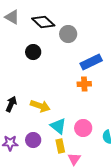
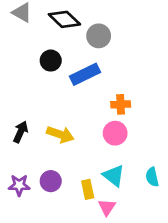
blue rectangle: (91, 62) -> (85, 74), moved
cyan triangle: (58, 126) -> (114, 176), moved
pink circle: (83, 128) -> (115, 133), moved

